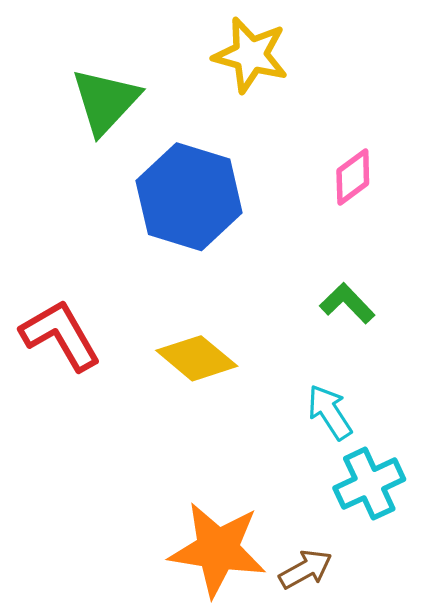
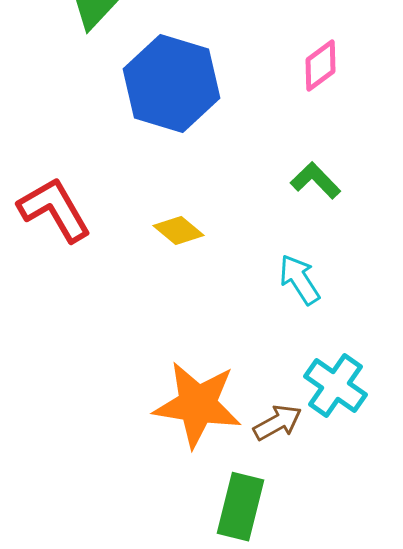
yellow diamond: (197, 358) -> (178, 231), size x0.7
cyan cross: (369, 484) -> (336, 386), moved, turned -30

